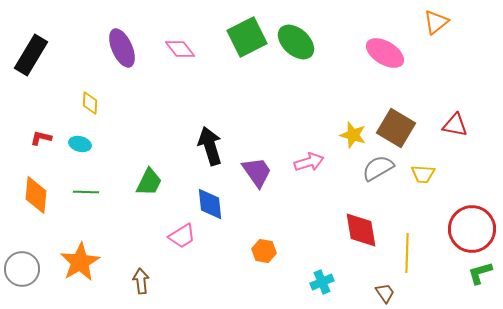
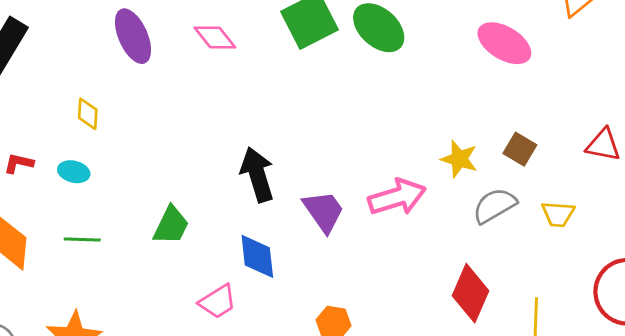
brown square: (396, 128) -> (520, 149), size x0.6
pink arrow: (309, 162) -> (397, 197), size x1.4
red diamond: (361, 230) -> (470, 293), turned 33

